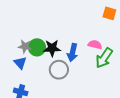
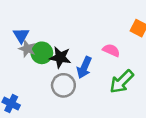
pink semicircle: (95, 45) -> (111, 50), moved
blue triangle: (20, 63) -> (21, 35), moved

